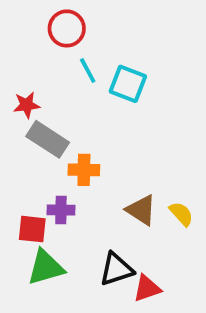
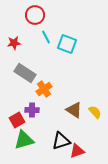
red star: (27, 105) -> (14, 43), moved
orange cross: (84, 170) -> (44, 89), turned -35
red square: (32, 229) -> (17, 120), turned -35

